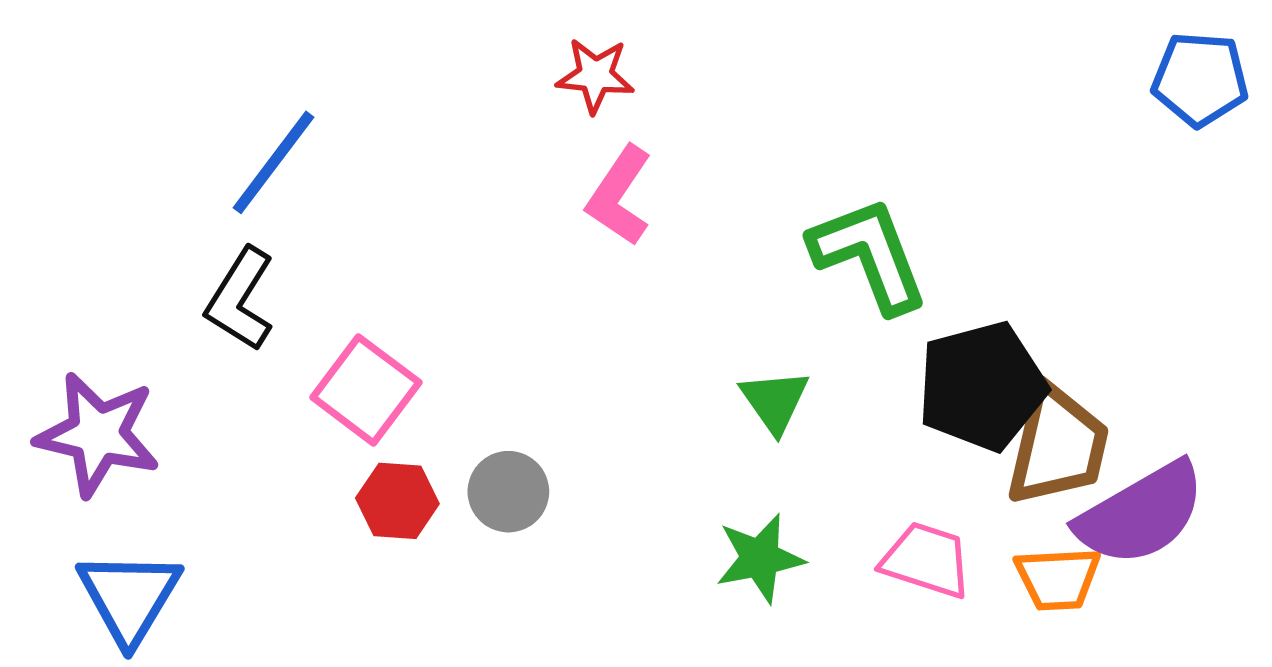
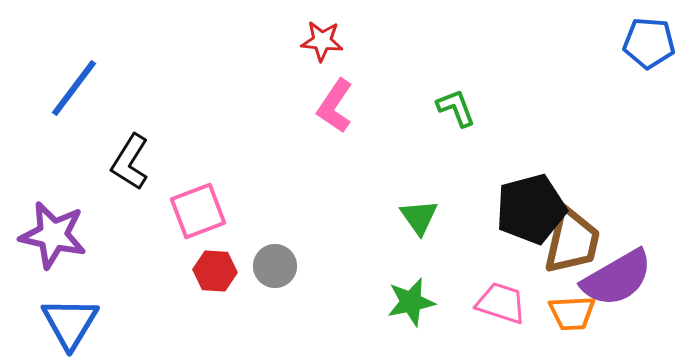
blue line: (273, 162) -> (74, 88), moved
green L-shape: (869, 255) -> (456, 108), moved, size x0.6
pink square: (366, 390) -> (198, 211), turned 32

